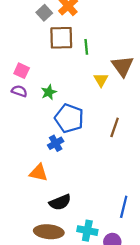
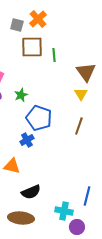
gray square: (44, 13) -> (17, 25), turned -32
yellow triangle: (101, 80) -> (81, 94), moved
cyan cross: (87, 231) -> (64, 211), moved

